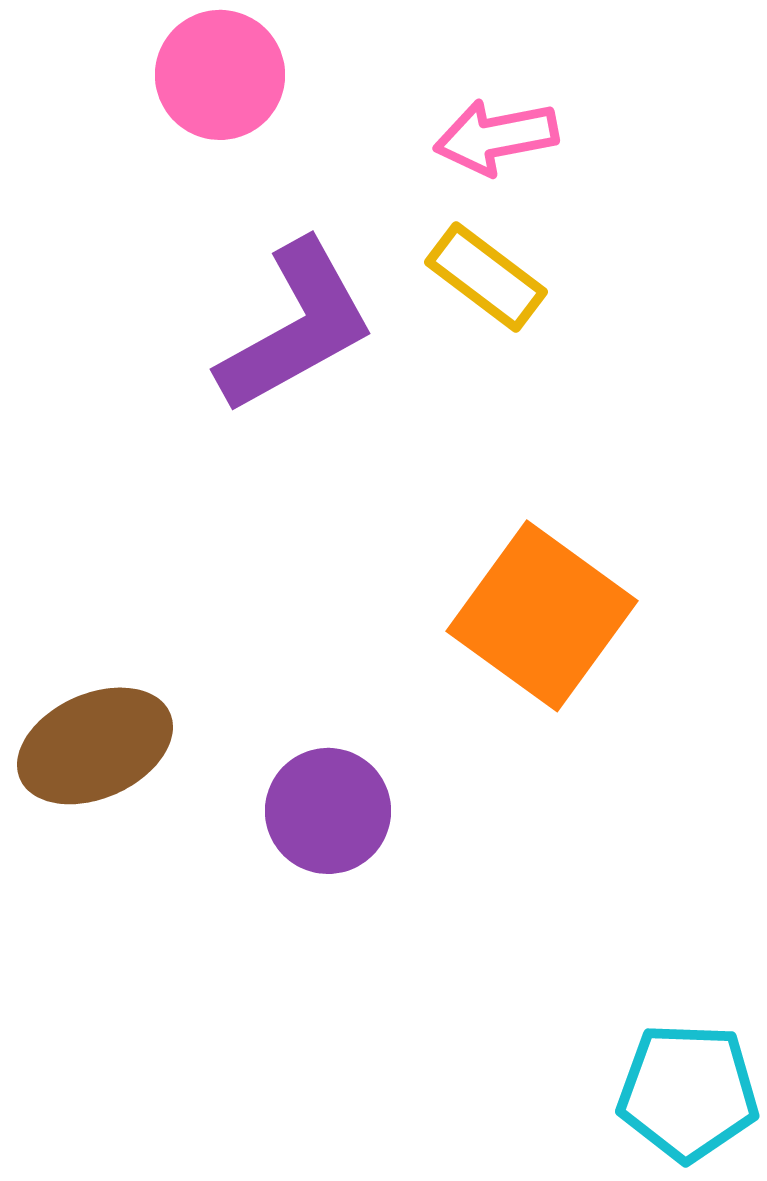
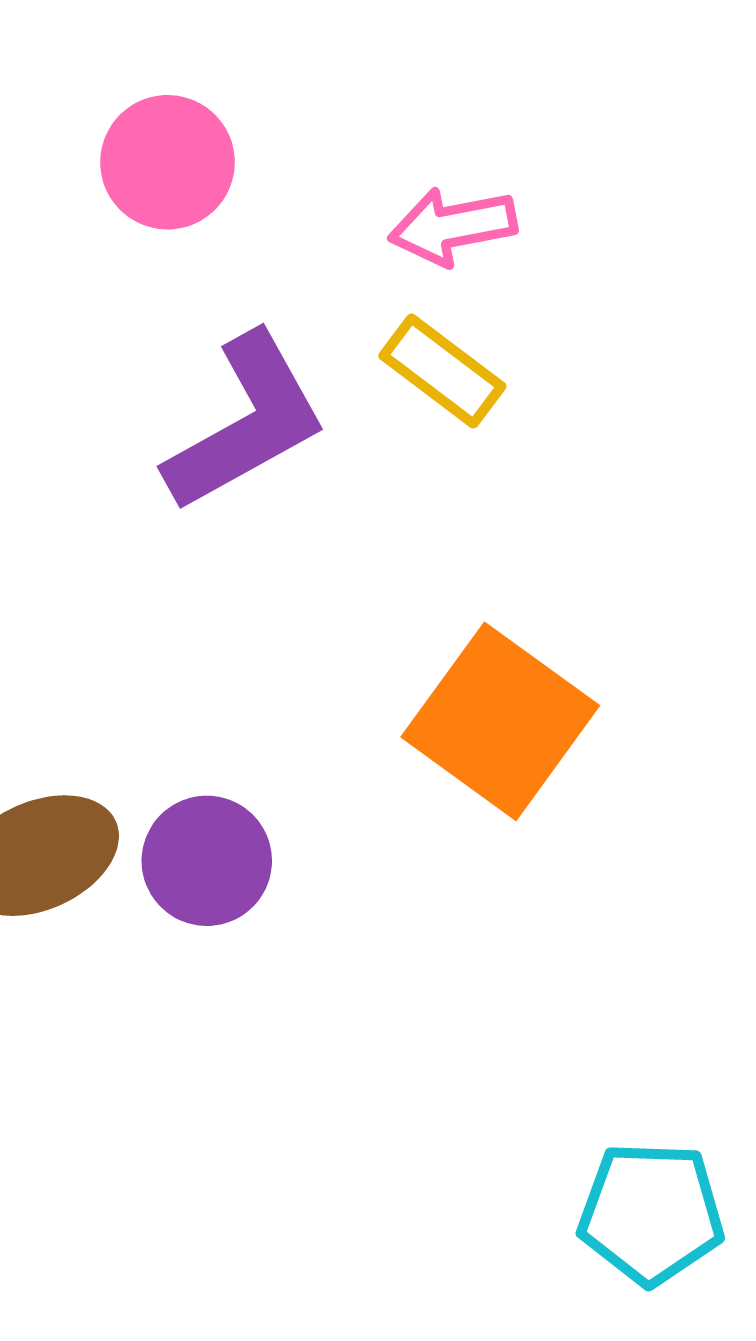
purple circle: (328, 811) -> (207, 861), moved

